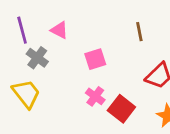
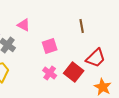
red square: (121, 109) -> (74, 72), moved

